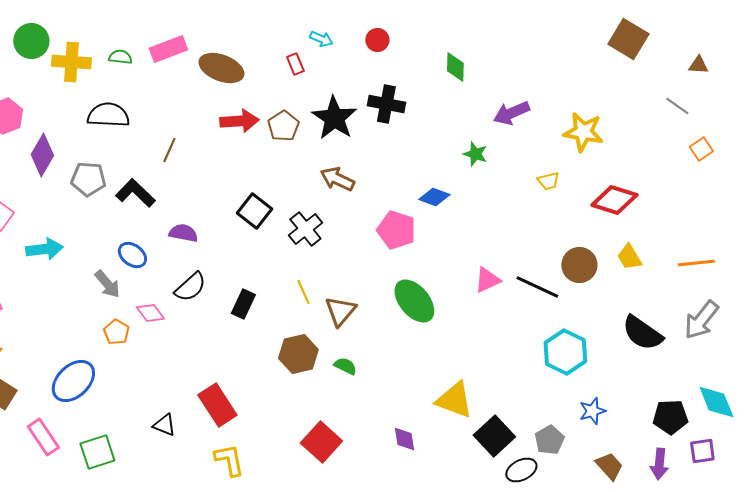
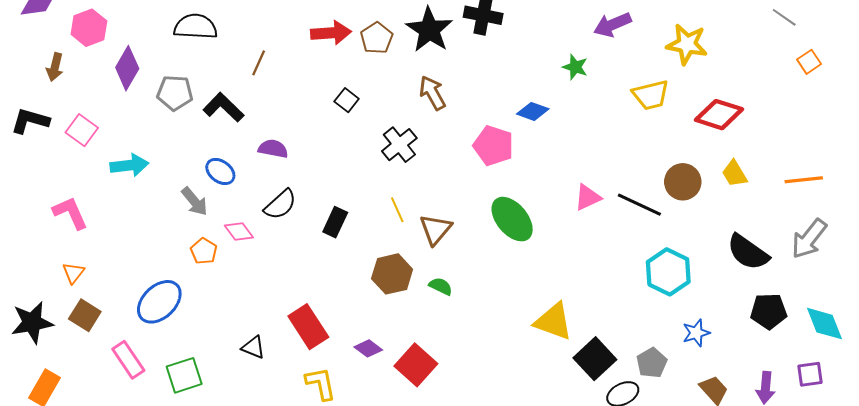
brown arrow: (337, 179) -> (432, 93), turned 36
yellow trapezoid: (548, 181) -> (651, 95), size x1.6
black square: (254, 211) -> (347, 100), moved, size x0.7
black pentagon: (670, 417) -> (769, 311), moved
purple diamond: (404, 439) -> (368, 348), moved, turned -44

